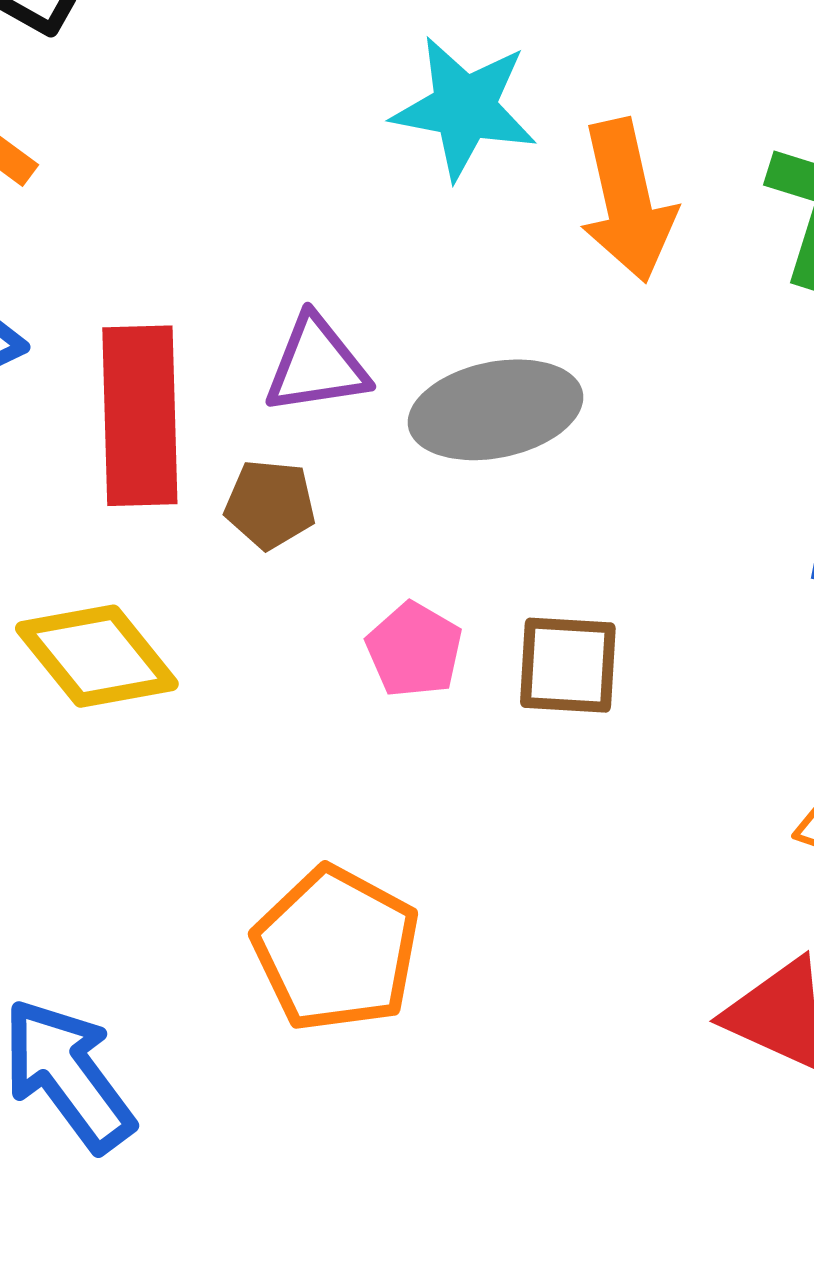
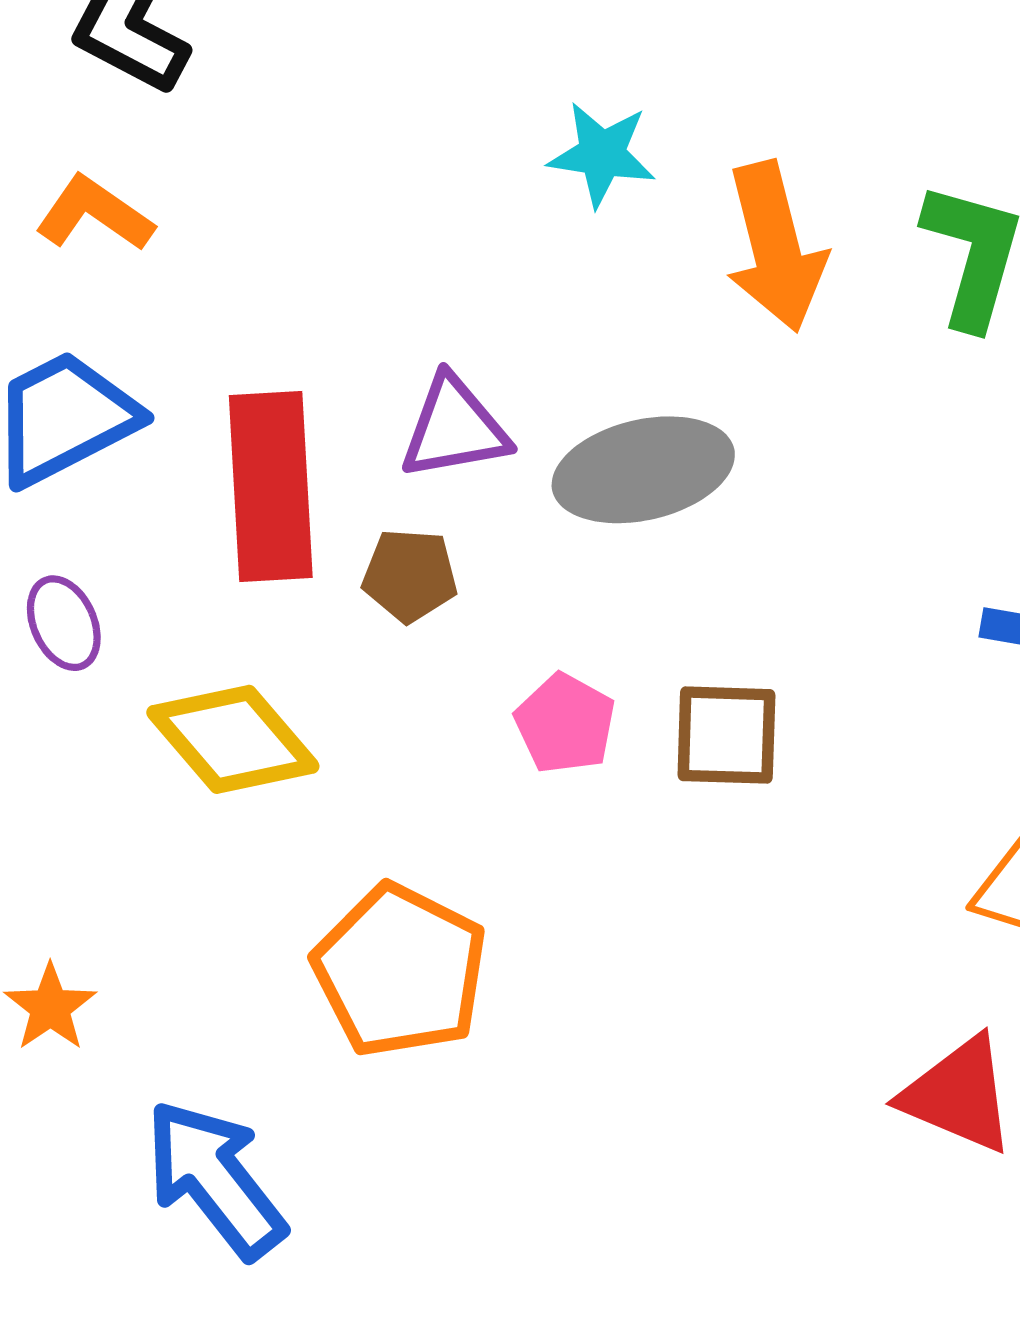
cyan star: (464, 108) -> (602, 154), size x0.7
orange pentagon: (336, 949) -> (400, 971), moved

